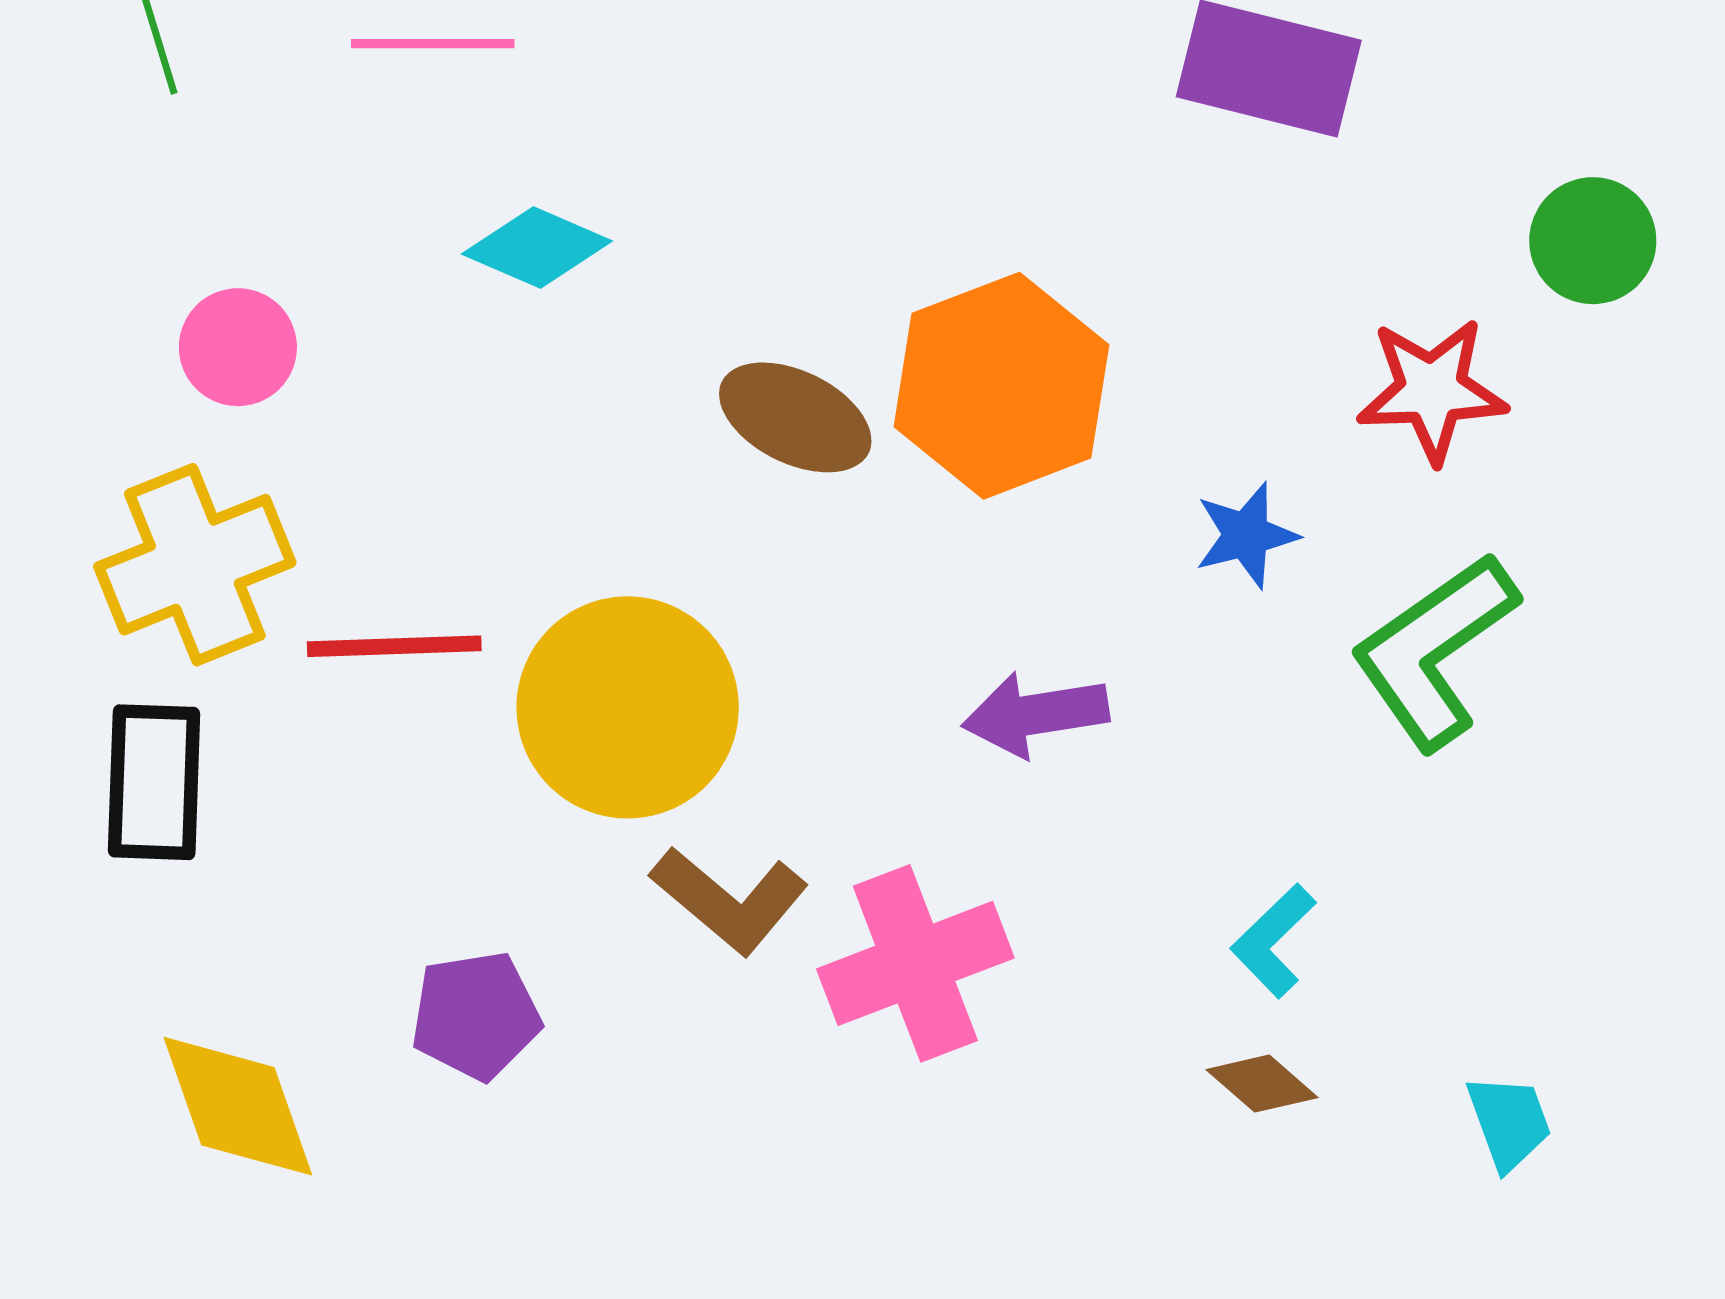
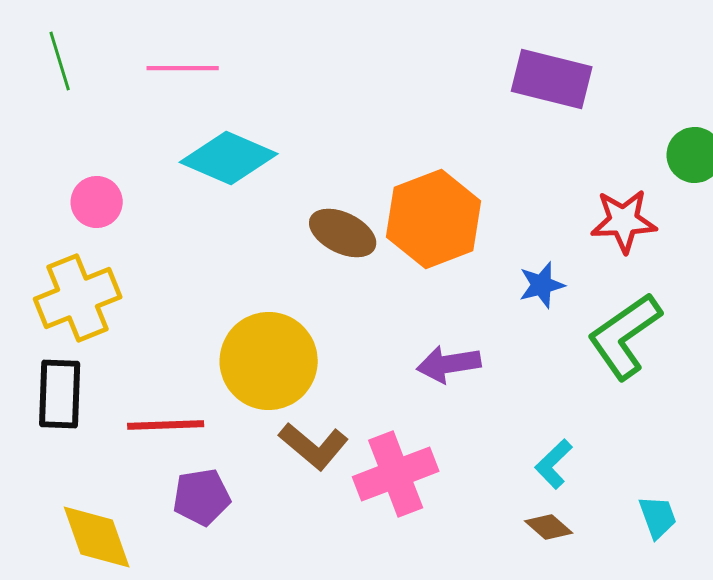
cyan diamond: (537, 247) -> (229, 158), size x1.5
red line: (394, 646) -> (166, 425), moved
cyan trapezoid: (1509, 1122) -> (658, 517), moved

